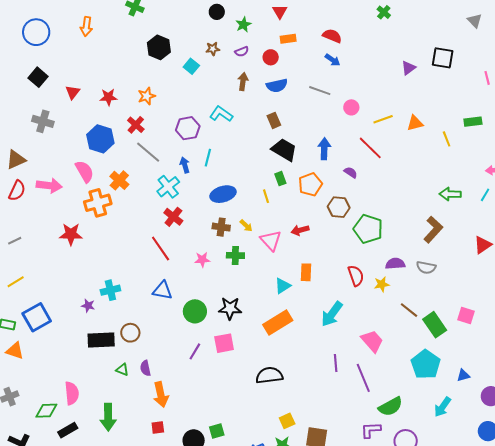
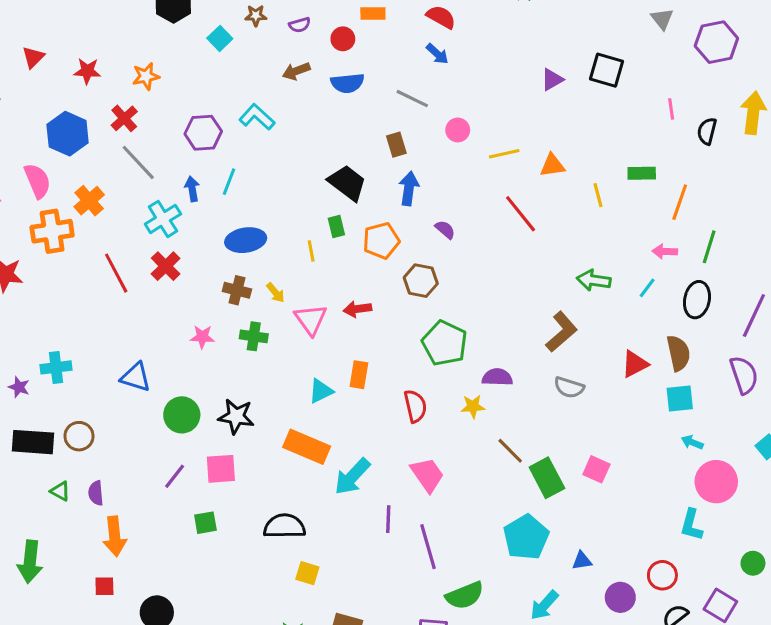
brown arrow: (243, 82) -> (296, 71), turned -126
brown rectangle: (274, 120) -> (396, 145), moved
red line: (370, 148) -> (521, 214), moved
green pentagon: (368, 229) -> (444, 343), moved
red line: (161, 248) -> (116, 273), moved
gray semicircle: (426, 267) -> (569, 387), moved
red semicircle: (356, 276) -> (415, 406), moved
cyan arrow: (332, 314) -> (352, 477), moved
orange rectangle: (278, 323) -> (307, 447), turned 48
pink trapezoid: (372, 341) -> (427, 475), moved
yellow square: (287, 421) -> (307, 573), moved, turned 35
green square: (217, 431) -> (205, 523), moved

